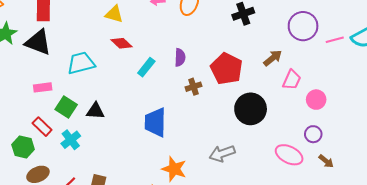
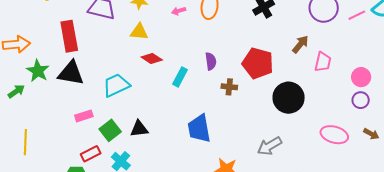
brown cross: (193, 87) -> (229, 87), turned 35
pink circle: (316, 100) -> (361, 77), moved
green square: (66, 107) -> (110, 130), turned 30
red rectangle: (42, 127) -> (91, 154), turned -60
purple circle: (313, 134) -> (361, 100), moved

